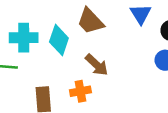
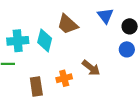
brown arrow: (97, 65) -> (91, 68), moved

